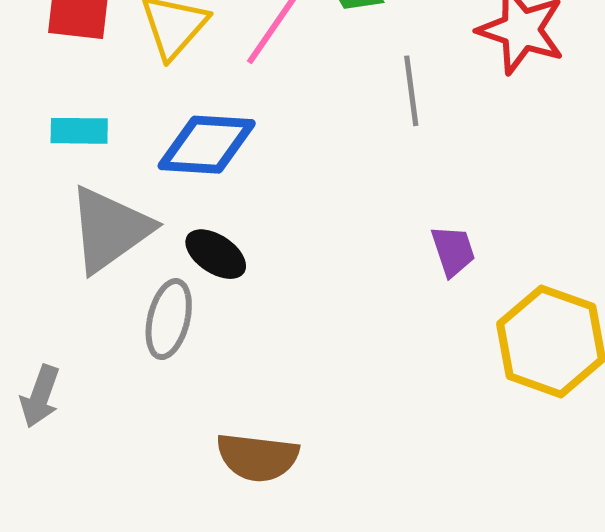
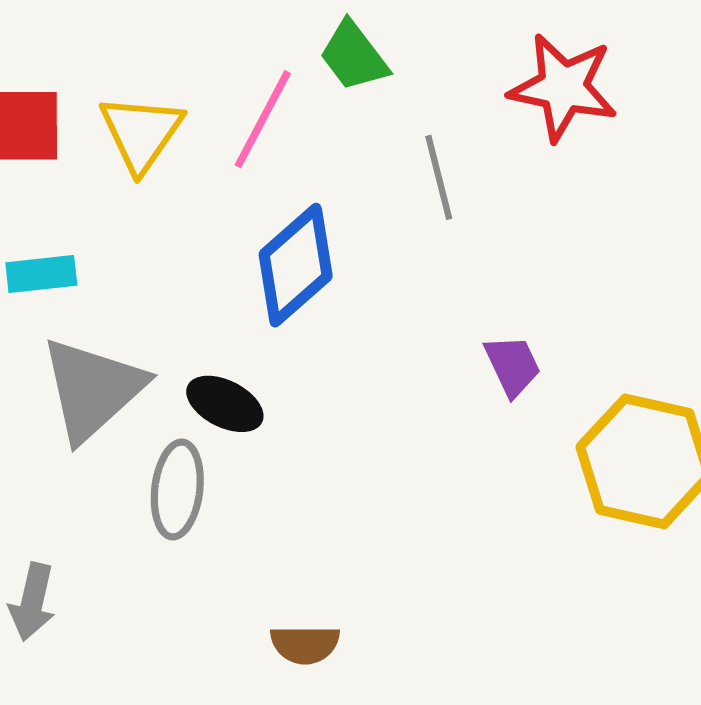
blue diamond: (207, 145) -> (296, 265), moved, turned -38
brown semicircle: (258, 457) -> (305, 644), size x0.7

